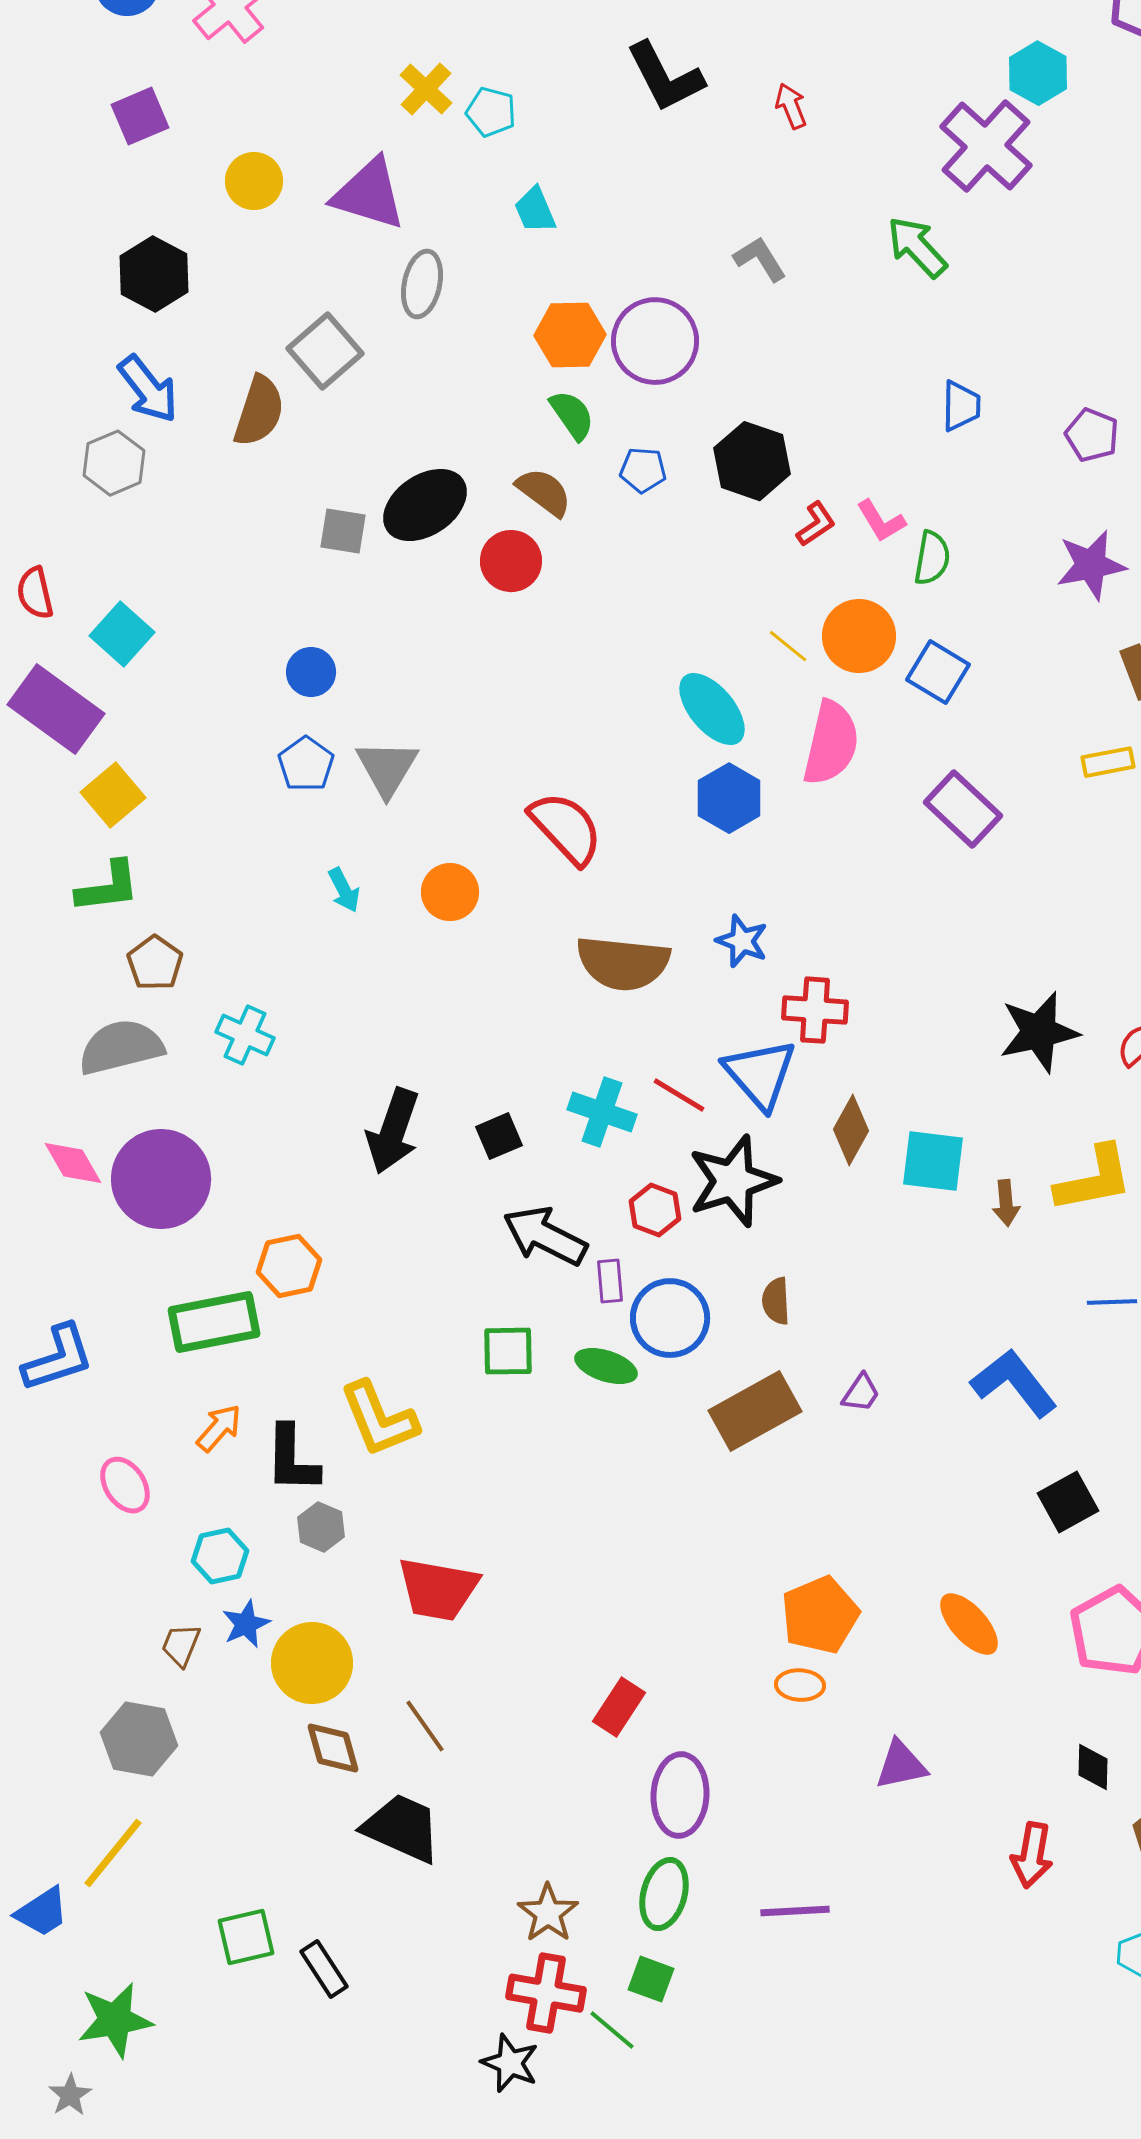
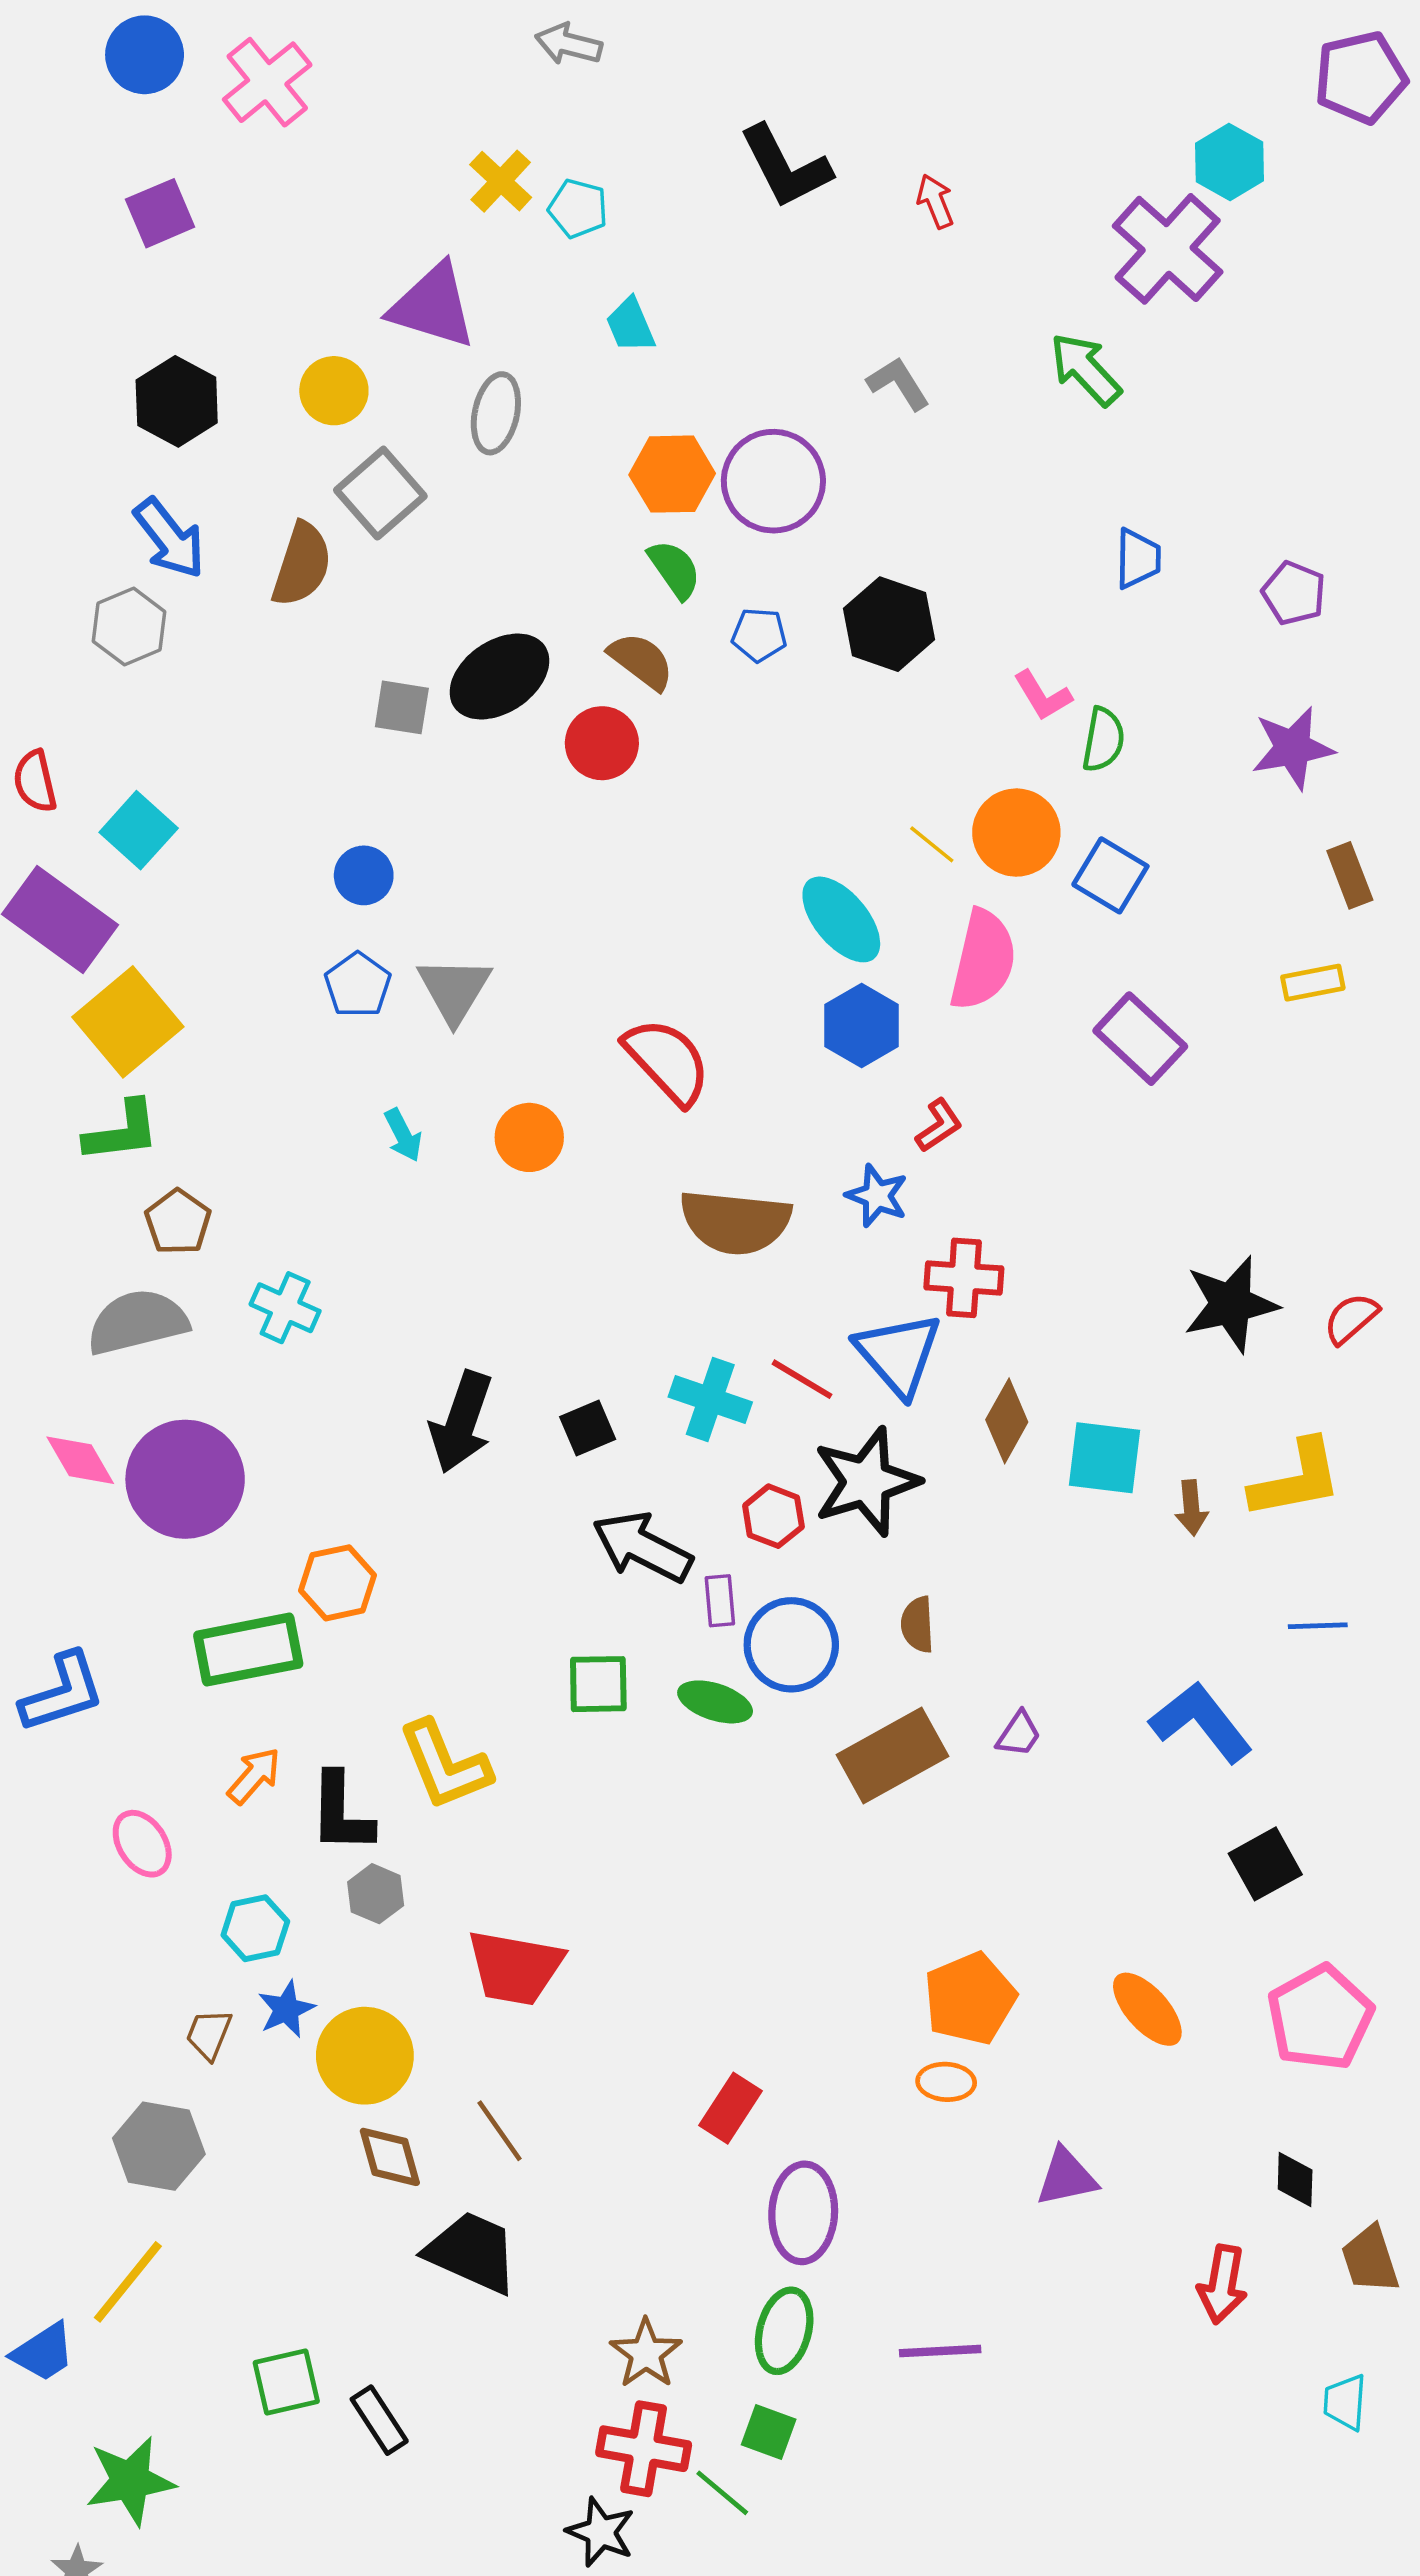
yellow circle: (254, 181) -> (334, 391), moved
red L-shape: (816, 524) -> (939, 1125), moved
yellow square: (113, 795) -> (128, 1022), size x1.4

